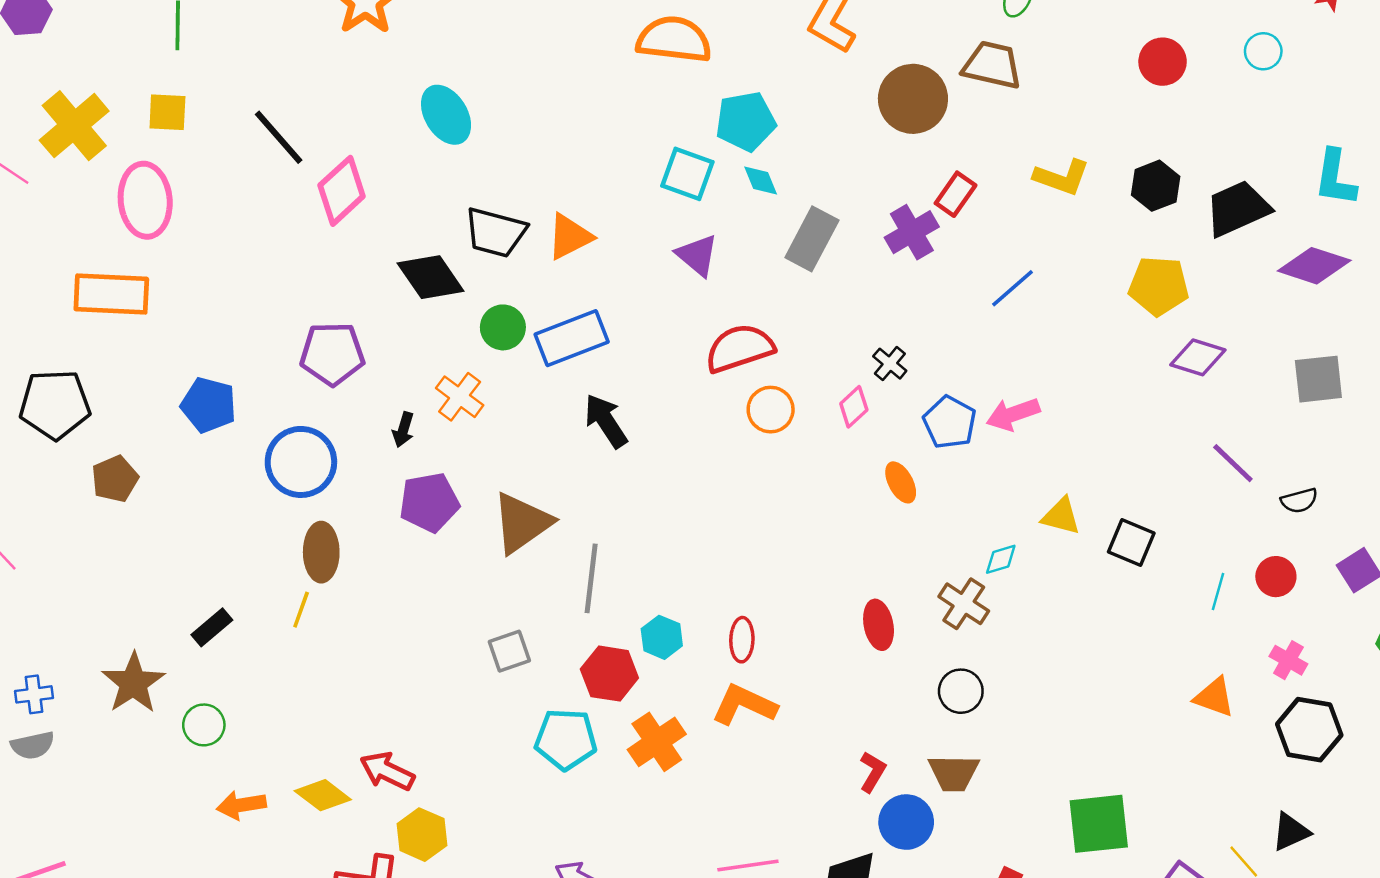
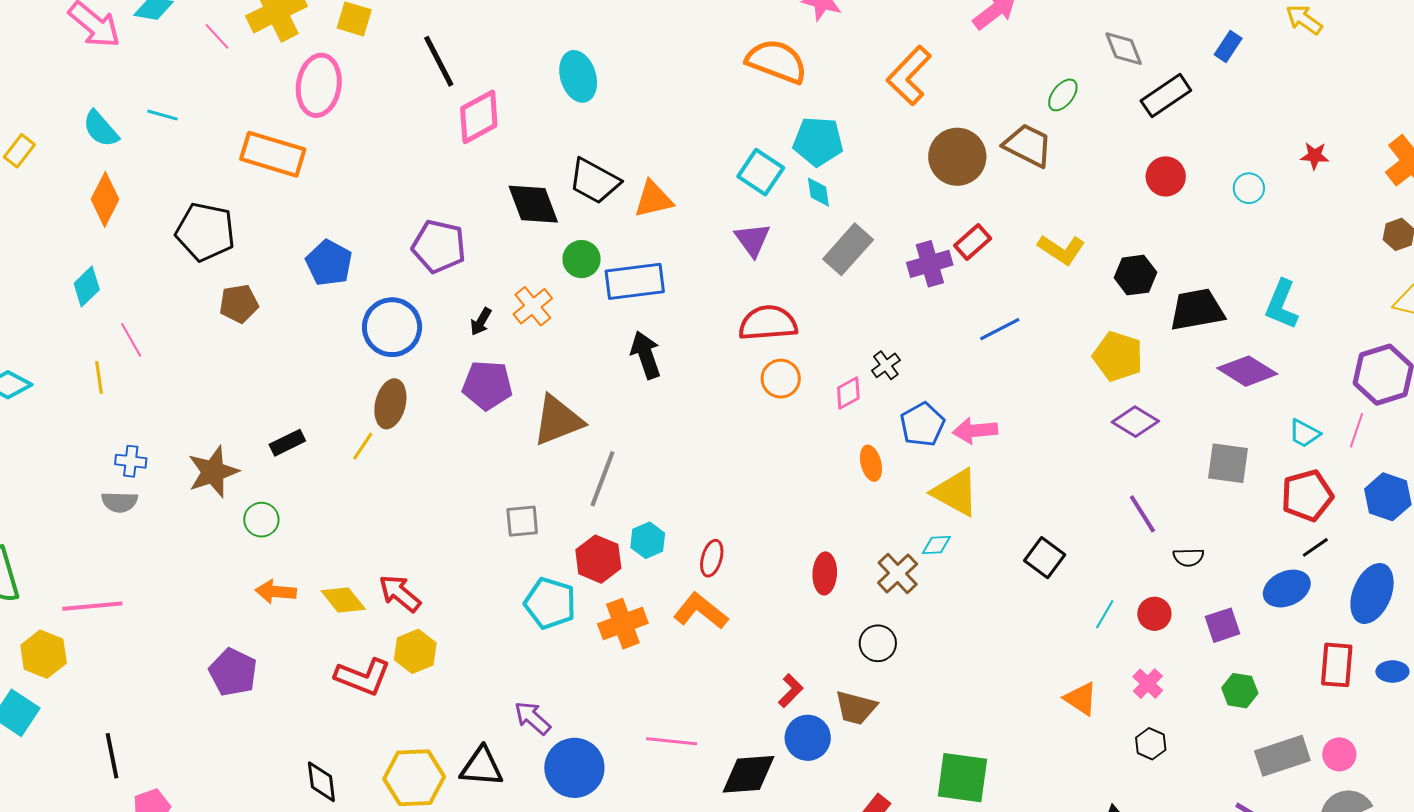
yellow triangle: (1061, 516) -> (956, 492), moved, size x1.5
black hexagon: (1309, 730) -> (1151, 744), size x0.6

